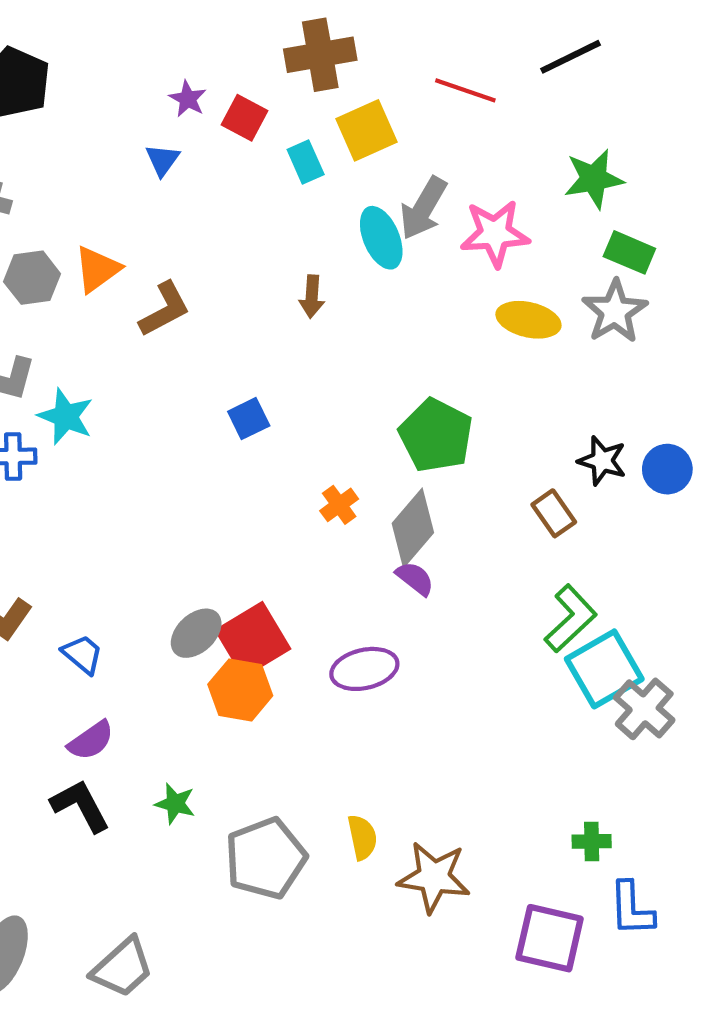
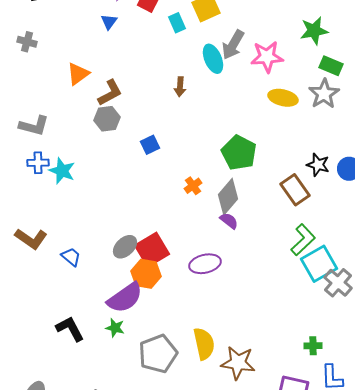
gray hexagon: (32, 278) -> (107, 119), moved
cyan star: (66, 417) -> (62, 171), moved
brown rectangle: (554, 513) -> (295, 190), size x1.4
purple semicircle: (91, 740) -> (125, 298), moved, size x1.6
yellow semicircle: (362, 837) -> (204, 344), size x1.5

